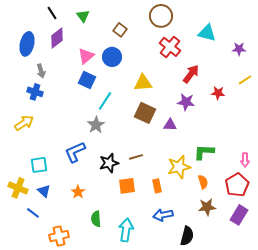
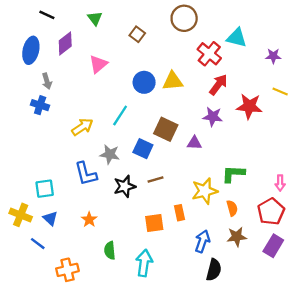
black line: (52, 13) -> (47, 15), moved, turned -32
red cross: (170, 47) -> (209, 54), moved
blue circle: (112, 57) -> (144, 82), moved
blue square: (87, 80) -> (143, 149), moved
yellow line: (245, 80) -> (280, 91), turned 56
yellow triangle: (143, 83) -> (173, 81), moved
red star: (218, 93) -> (249, 106), size x1.6
yellow arrow: (24, 123) -> (82, 127), moved
gray star: (96, 125) -> (110, 154), moved, turned -30
blue L-shape: (75, 152) -> (86, 174), turned -80
orange square: (127, 186) -> (154, 223), moved
blue arrow: (163, 215) -> (202, 241), moved, turned 120

